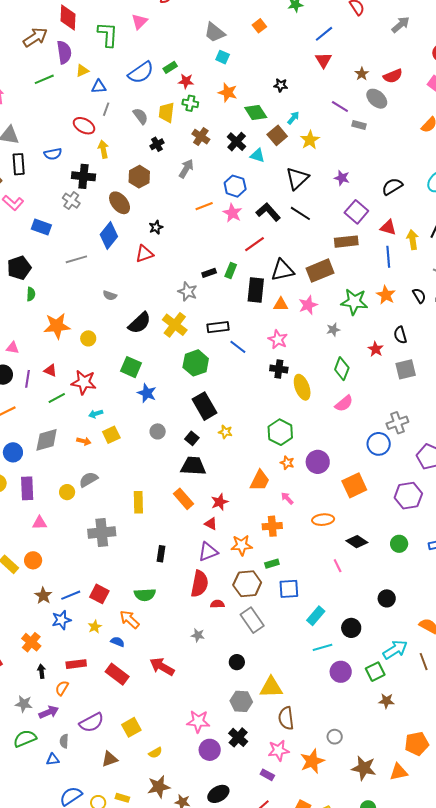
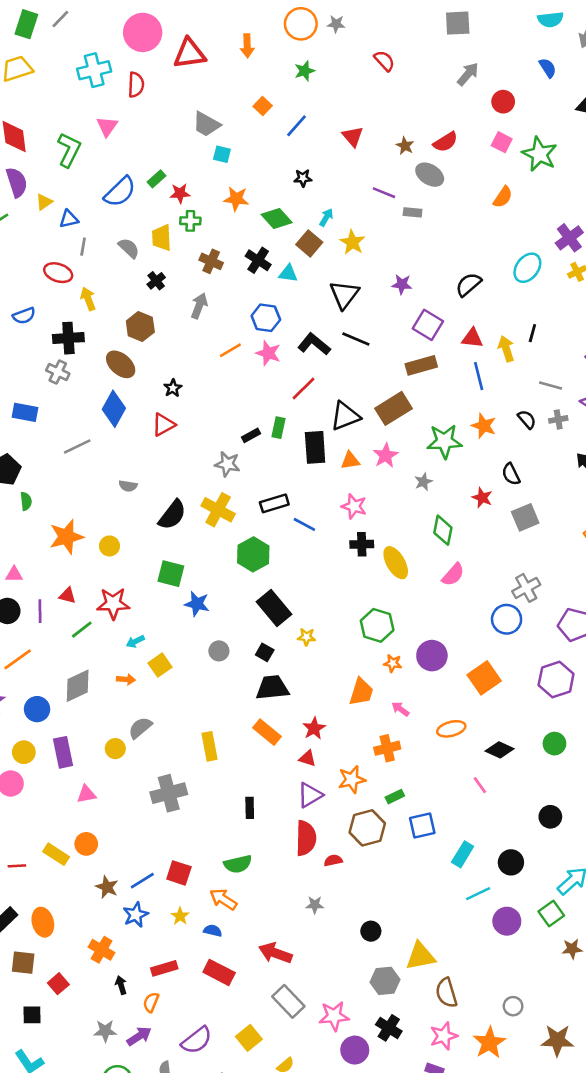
gray arrow: (401, 25) -> (468, 74), moved
green L-shape: (108, 34) -> (69, 150), turned 32
blue line: (324, 34) -> (297, 126), moved
gray rectangle: (252, 620) -> (288, 1001), moved

